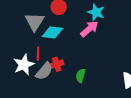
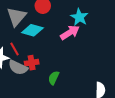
red line: (38, 54) -> (15, 49), turned -40
gray semicircle: (44, 71) -> (18, 68), turned 66

